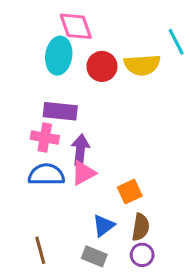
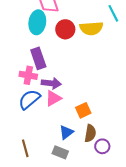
purple rectangle: (60, 111) -> (38, 58), turned 65
purple arrow: (80, 150) -> (51, 83), turned 90
blue semicircle: (46, 175) -> (29, 99), turned -40
purple circle: (142, 255) -> (102, 146), moved

